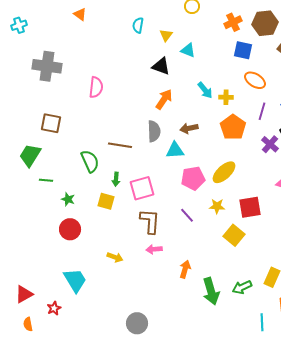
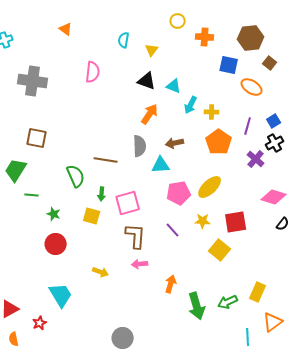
orange cross: (233, 22) -> (205, 37), moved, turned 30
cyan triangle: (188, 50) -> (174, 86), moved
orange ellipse: (255, 80) -> (252, 87), moved
pink semicircle: (96, 87) -> (93, 72), moved
cyan arrow: (205, 90) -> (191, 105), turned 66

